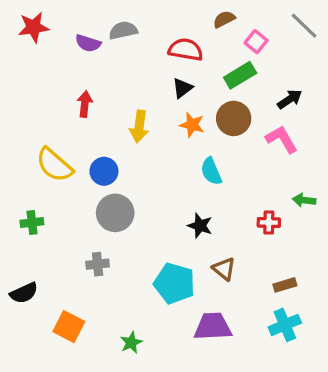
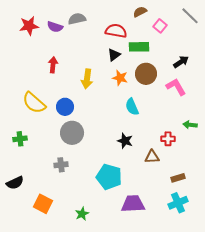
red star: (34, 27) -> (29, 26), moved
green rectangle: (240, 75) -> (139, 47), moved, turned 30
brown triangle: (224, 269) -> (152, 157), moved, turned -42

